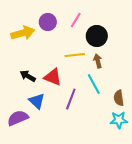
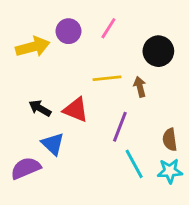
black circle: (97, 36) -> (158, 51), moved
cyan line: (94, 84) -> (134, 164), moved
purple line: (71, 99) -> (120, 127), moved

